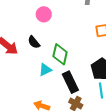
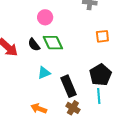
green diamond: (60, 54) -> (53, 43), moved, turned -40

